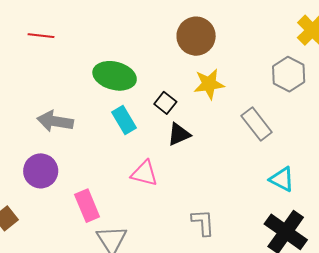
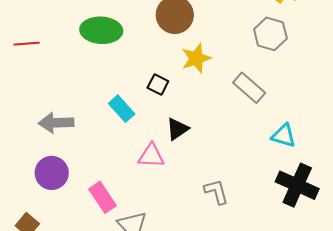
green ellipse: (115, 76) -> (101, 30), moved
black triangle: (179, 134) -> (177, 129), moved

